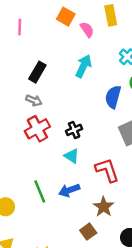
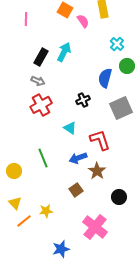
cyan arrow: (83, 66) -> (64, 52), moved
black cross: (74, 130) -> (83, 100), moved
blue arrow: (69, 190) -> (78, 158), moved
brown square: (88, 232) -> (76, 190), moved

